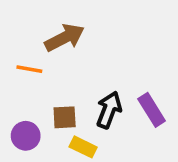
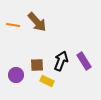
brown arrow: (65, 38) -> (37, 22), turned 75
orange line: (29, 69) -> (13, 25), moved

